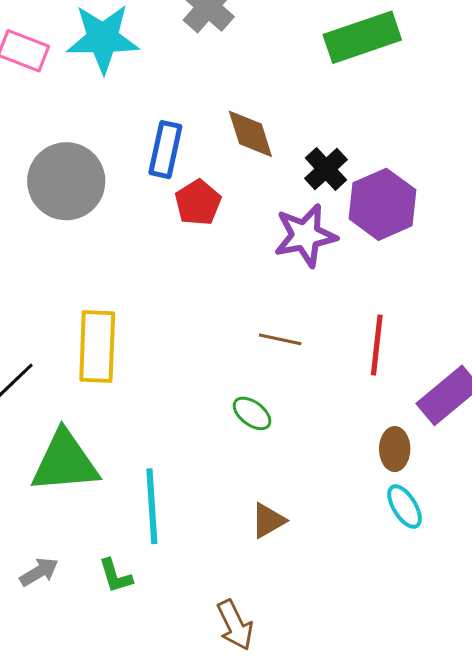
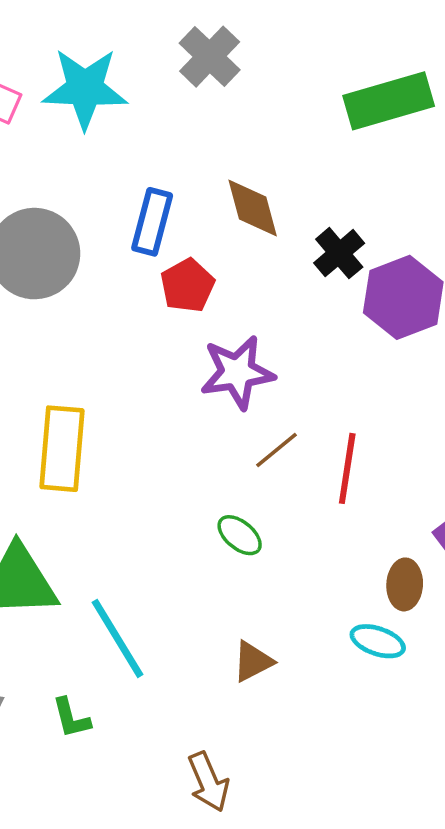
purple star: (305, 235) -> (237, 372), moved
brown line: (280, 339) -> (276, 450), turned -54
red line: (377, 345) -> (347, 468), moved
cyan line: (152, 506) -> (118, 638), turned -30
cyan ellipse: (405, 507) -> (378, 641), moved, turned -42

